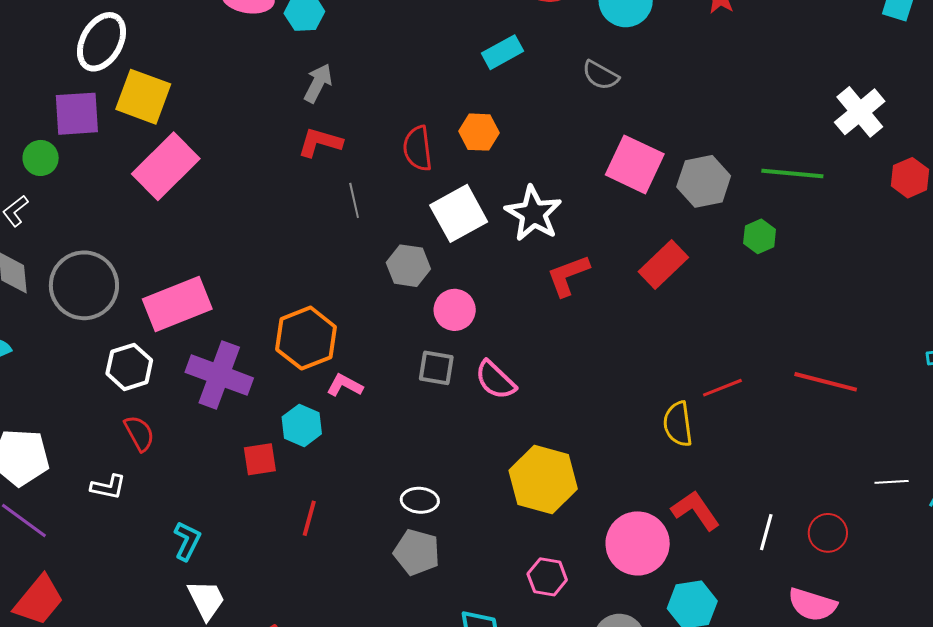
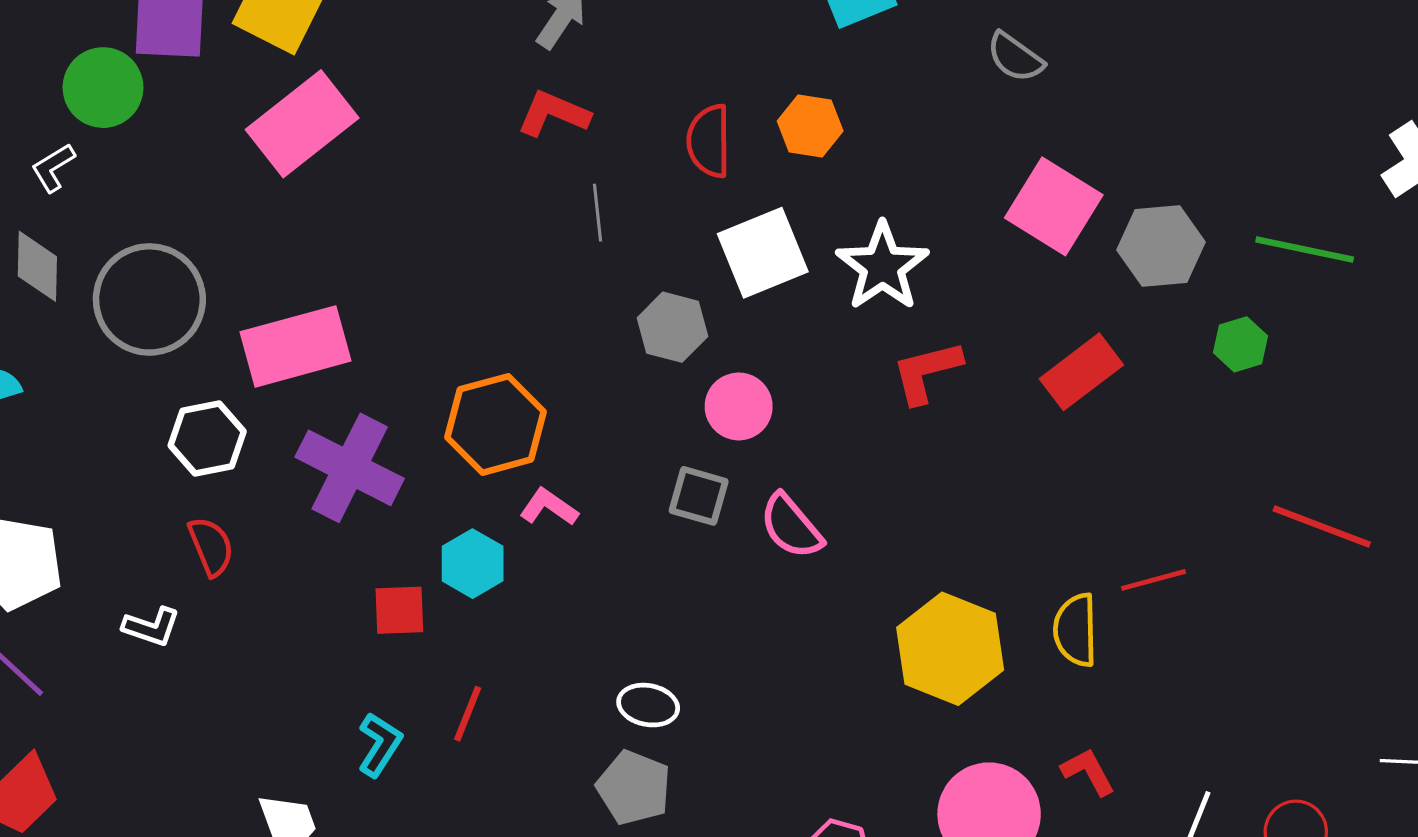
green circle: (41, 158) -> (103, 88), size x1.4
red line: (826, 382) -> (1322, 526), moved
yellow hexagon: (543, 480) -> (950, 649), moved
red L-shape: (696, 510) -> (1088, 772), size x0.7
cyan L-shape: (187, 541) -> (380, 745), moved

